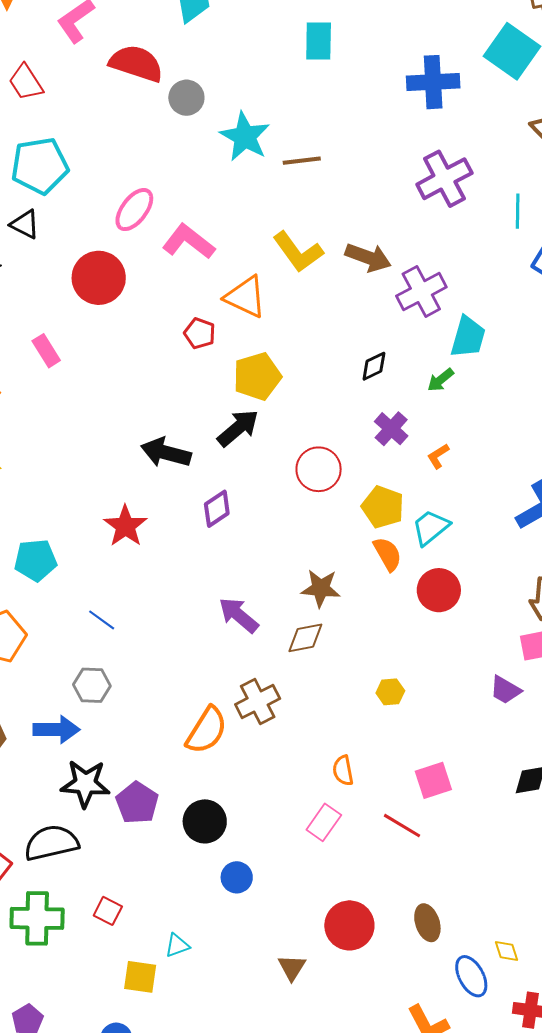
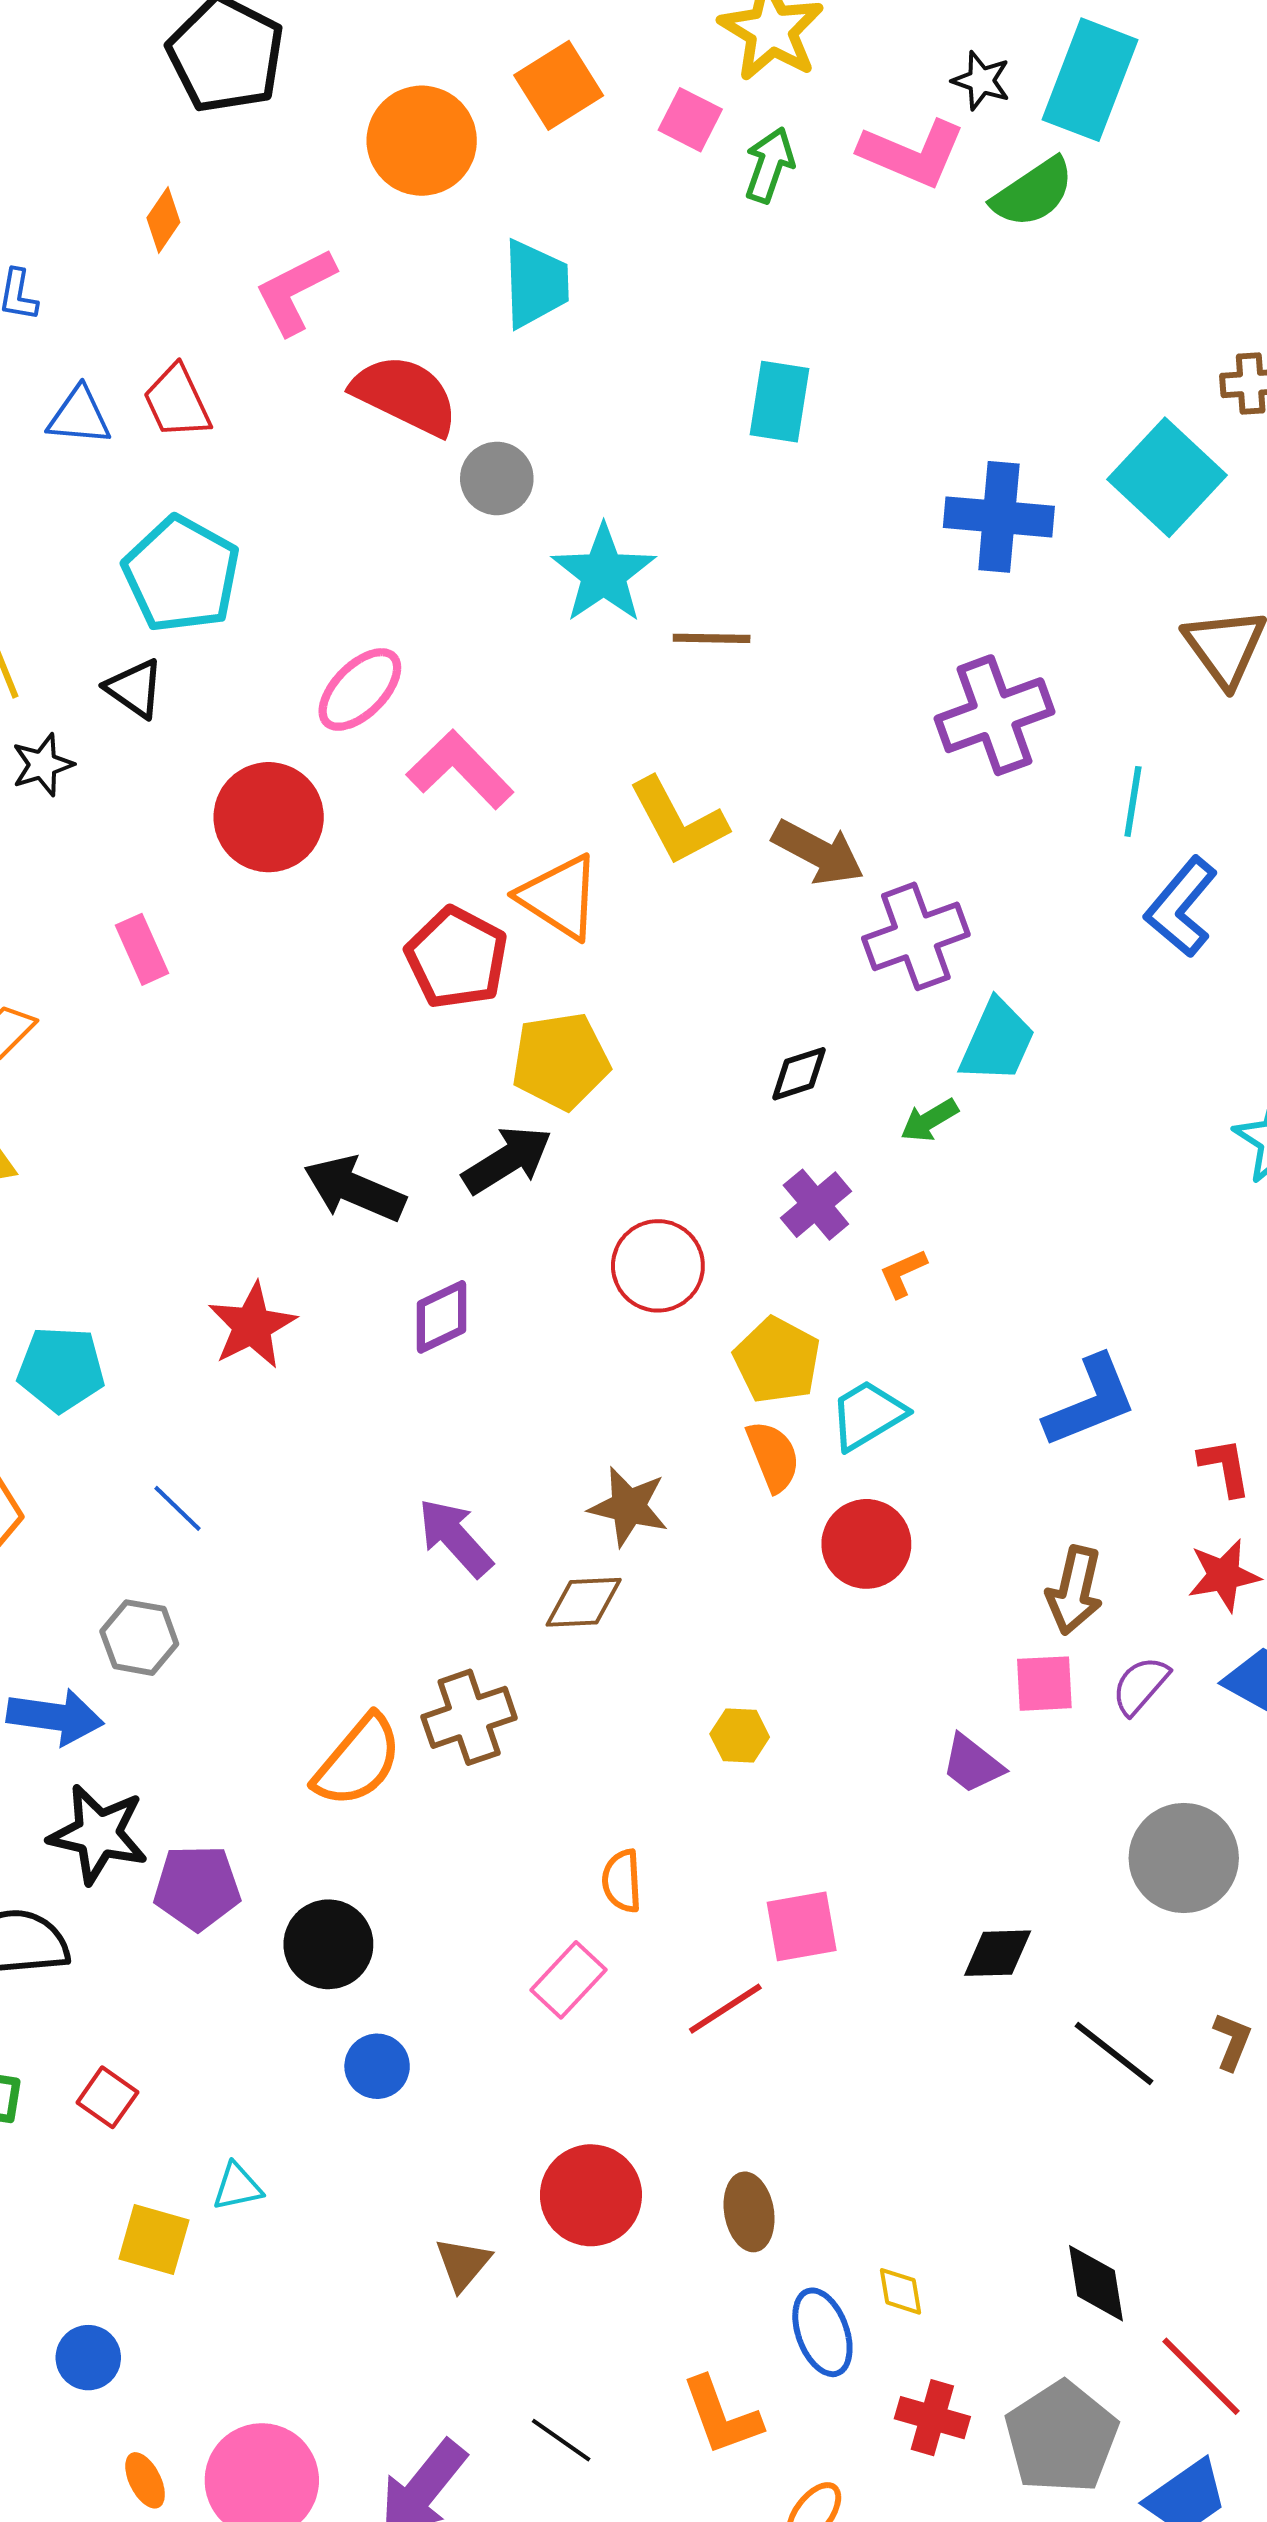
cyan pentagon: (40, 166) -> (181, 574), turned 30
red pentagon: (200, 333) -> (457, 958), size x1.6
purple pentagon: (137, 803) -> (197, 1887), turned 30
red line: (402, 826) -> (725, 2009), turned -72

